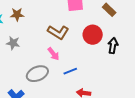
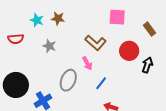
blue line: (70, 71) -> (101, 83), turned -40
gray ellipse: (37, 74) -> (68, 80), turned -55

